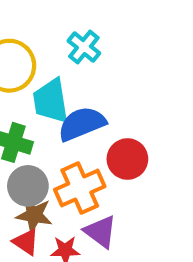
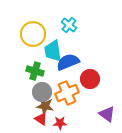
purple triangle: (100, 232) -> (107, 114), moved

